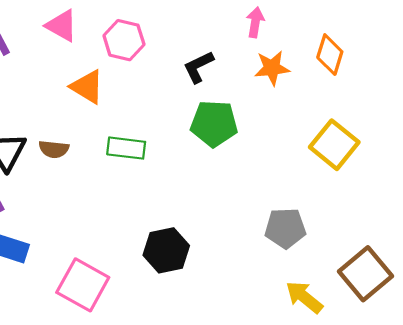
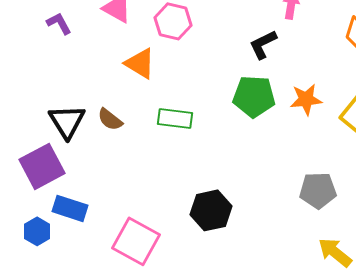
black L-shape: (199, 67) -> (263, 44), moved
orange star: (272, 68) -> (306, 99), moved
brown semicircle: (54, 149) -> (110, 119), turned 32

